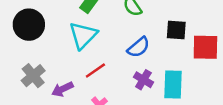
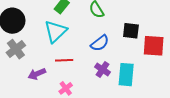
red line: (95, 70) -> (64, 60), turned 30
gray cross: (33, 76) -> (16, 49), moved

